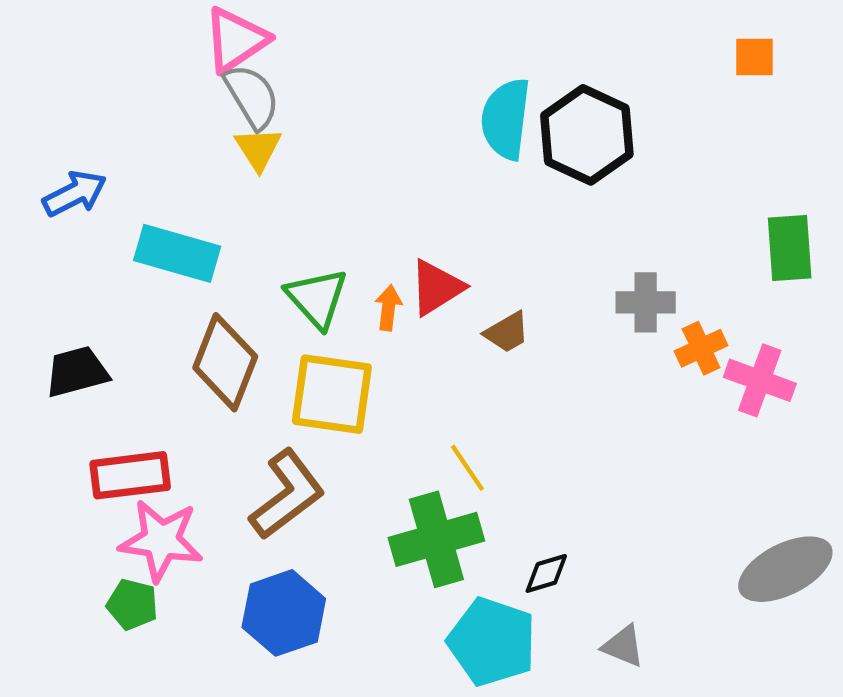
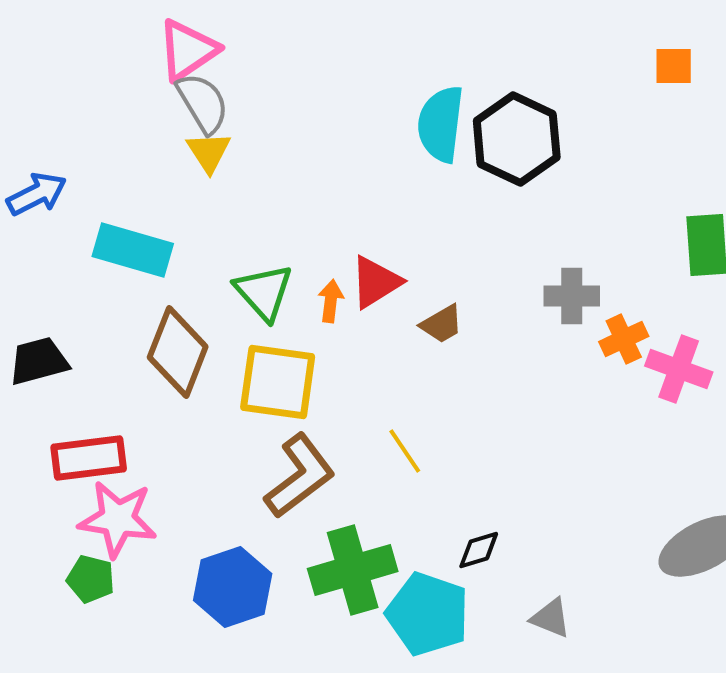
brown L-shape: (287, 494) -> (300, 476), moved
green cross: (436, 539) -> (353, 570), moved

